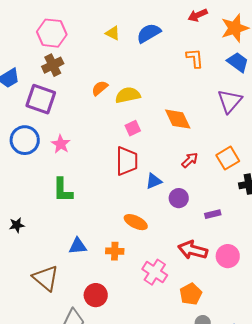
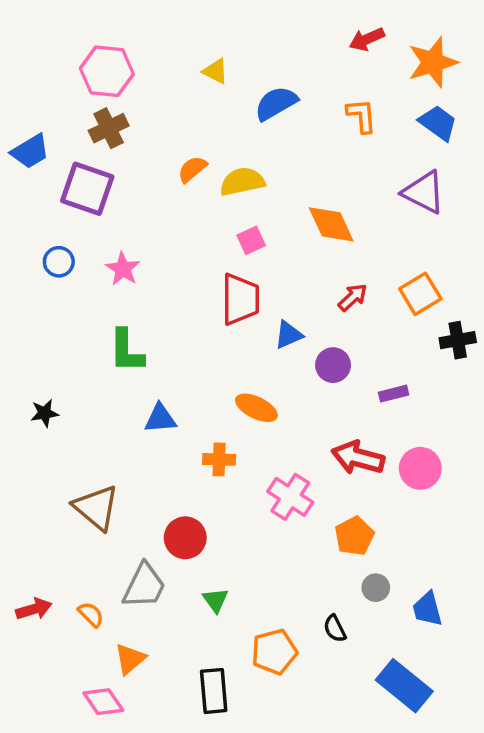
blue semicircle: (149, 33) -> (276, 103), moved
purple triangle: (230, 101) -> (424, 192), turned -44
blue circle: (25, 140) -> (59, 262), size x0.6
blue triangle: (78, 246) -> (160, 418), moved

